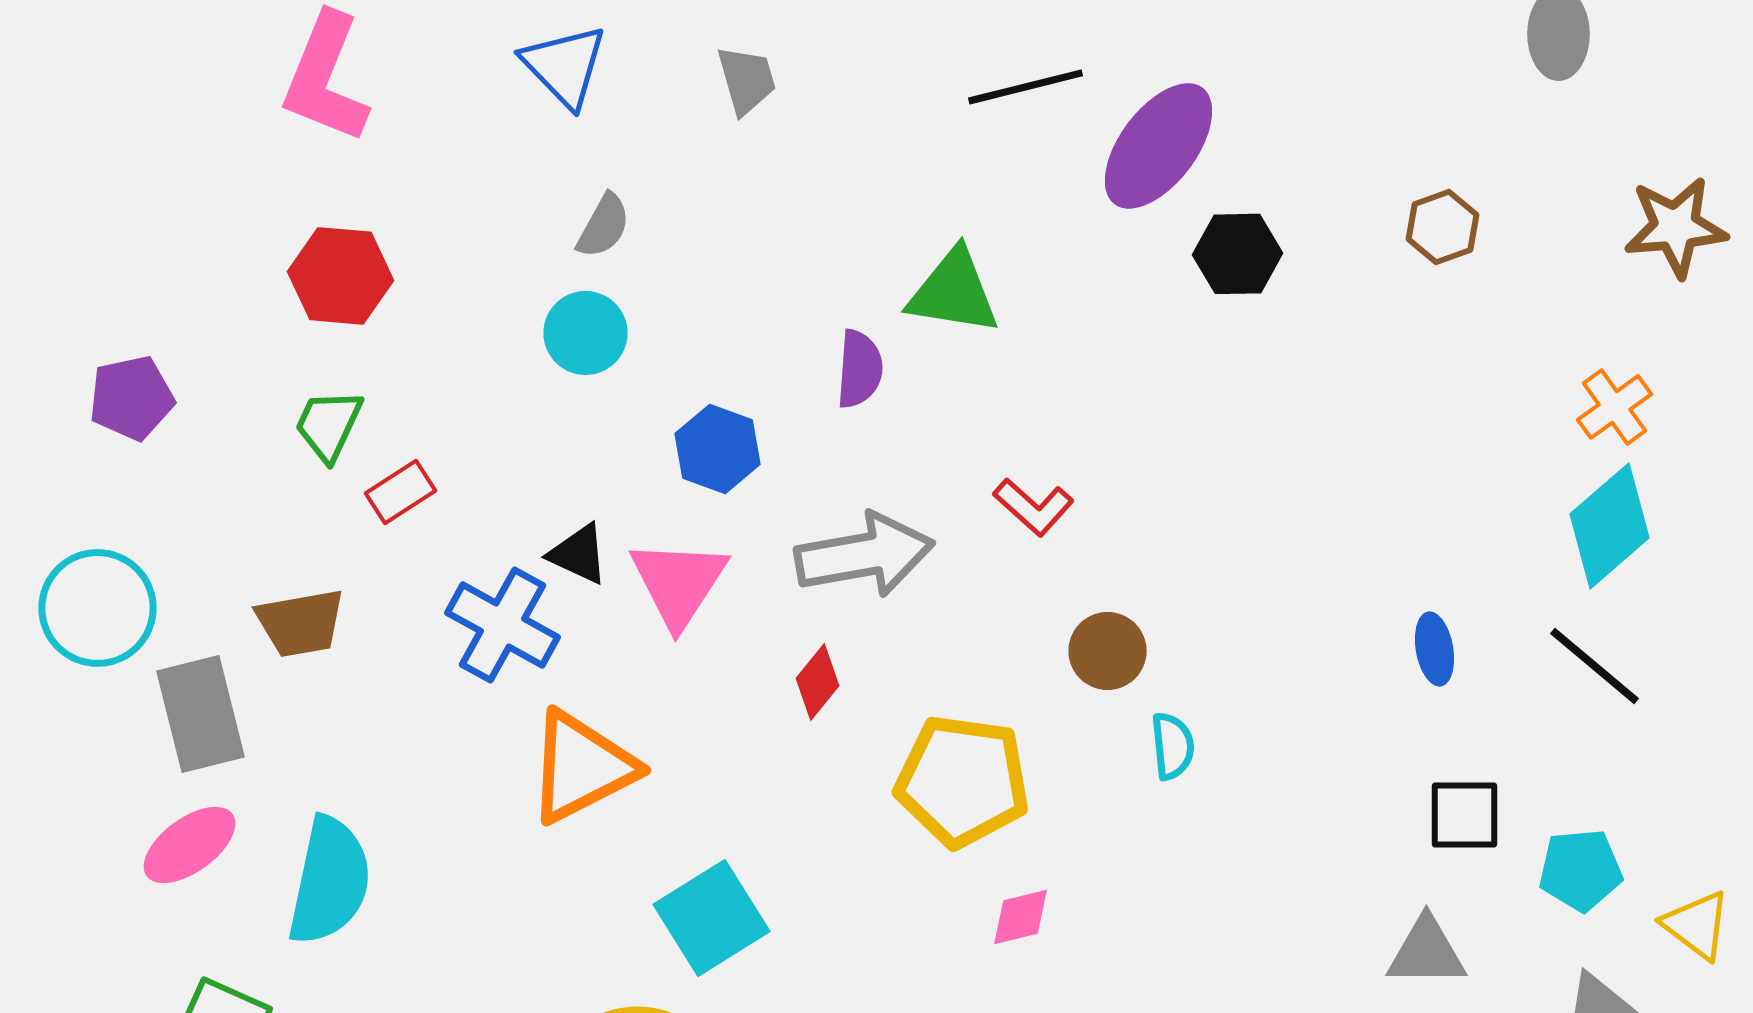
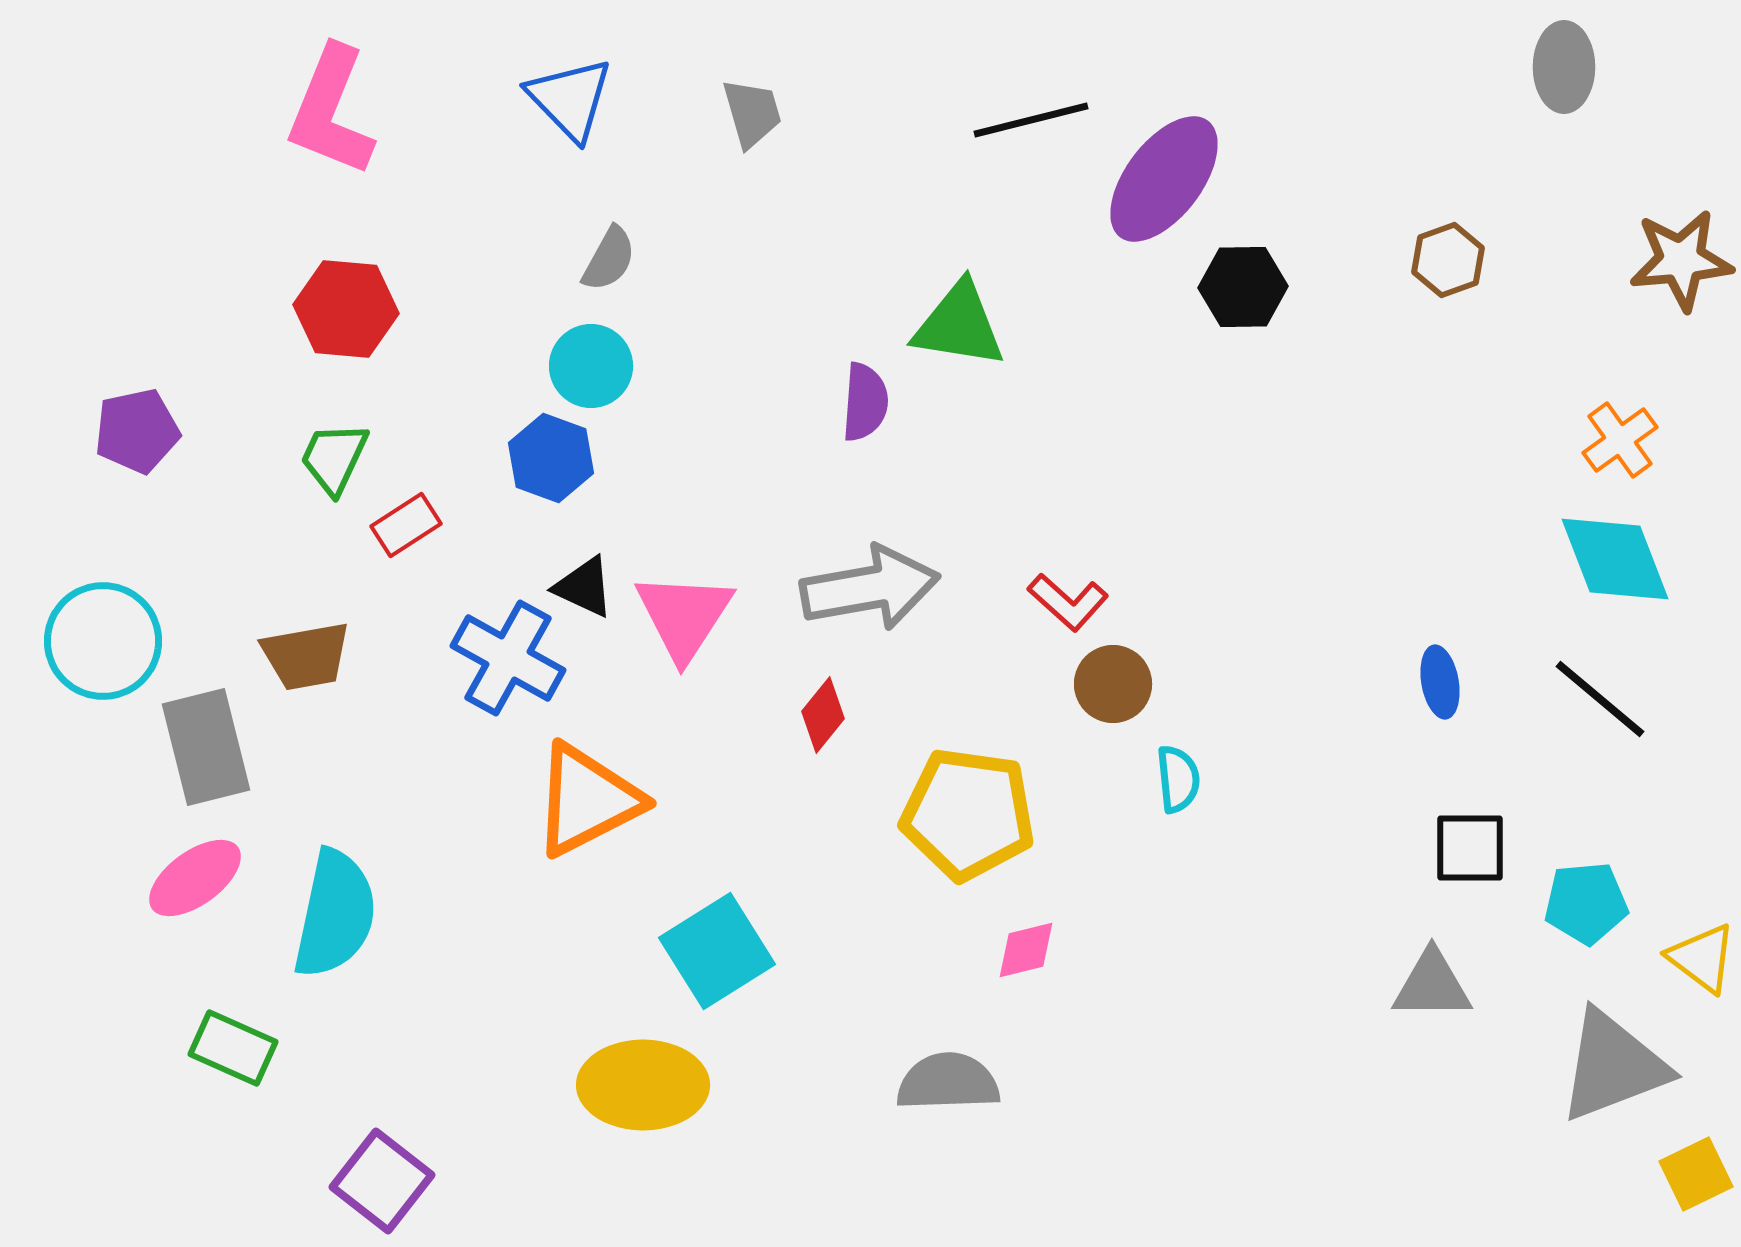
blue hexagon: (718, 449) -> (551, 458), moved
red L-shape: (1034, 507) -> (1068, 602), moved
cyan diamond: (1610, 526) -> (1615, 559), turned -70

